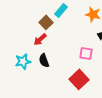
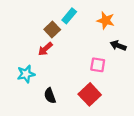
black semicircle: (44, 60) -> (50, 96), moved

